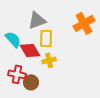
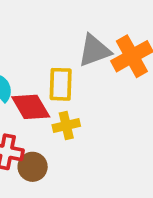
gray triangle: (37, 20) -> (94, 51), moved

